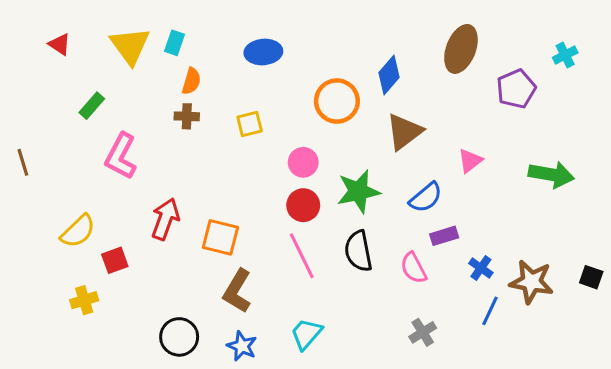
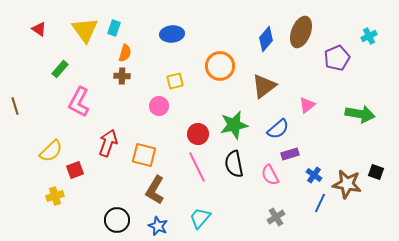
blue diamond: (389, 75) -> (266, 39), moved
yellow square: (250, 124) -> (175, 81), moved
pink circle: (303, 162) -> (159, 106), moved
black square: (591, 277) -> (376, 172), moved

